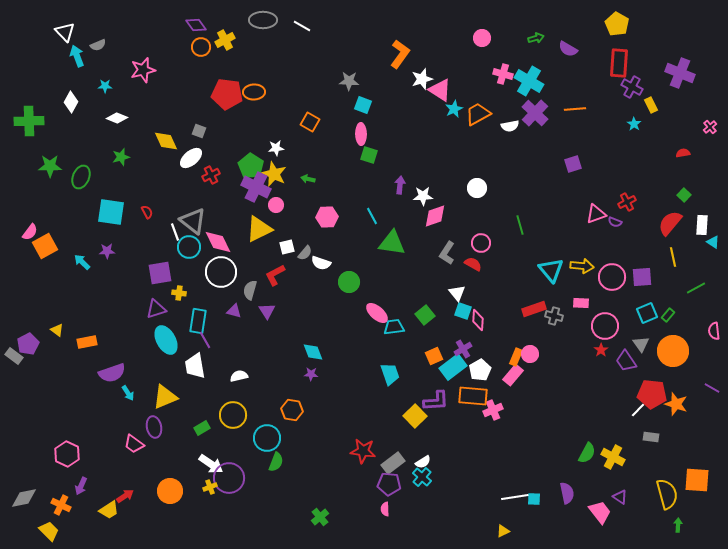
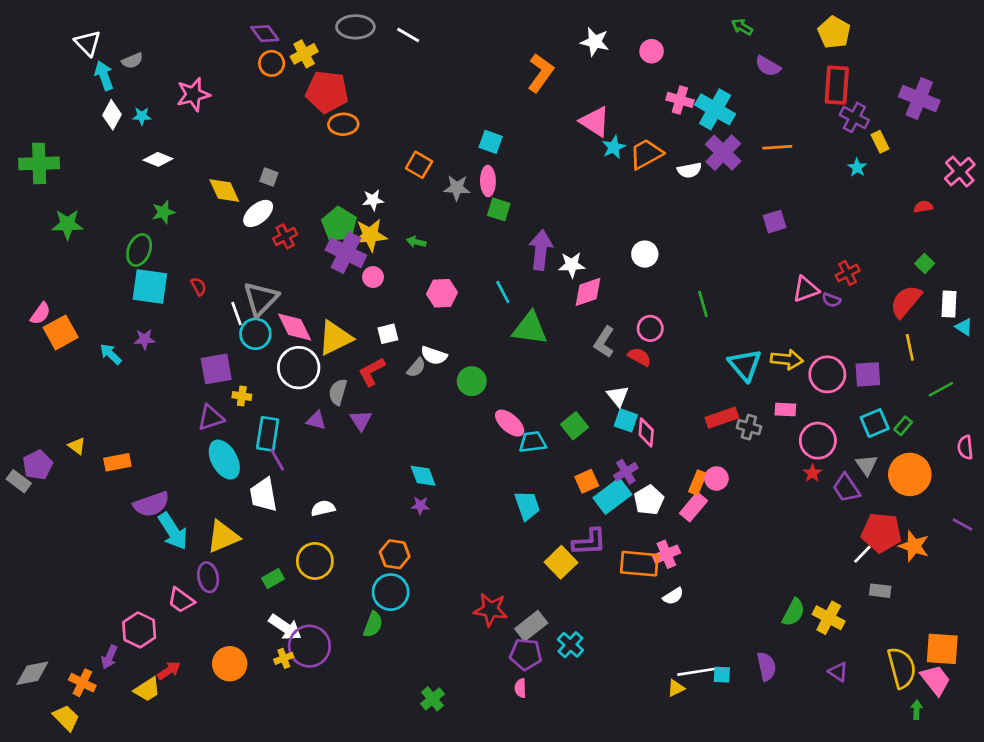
green arrow: (536, 38) -> (742, 27), moved, turned -133
white star: (422, 79) -> (595, 42), moved, turned 30
gray star: (349, 81) -> (457, 188), moved
red pentagon: (227, 94) -> (327, 92), moved
white diamond: (71, 102) -> (112, 115), moved
pink cross: (710, 127) -> (960, 172), size x1.6
yellow star: (274, 174) -> (370, 235), turned -30
green ellipse: (81, 177) -> (139, 250), moved
purple arrow: (400, 185) -> (541, 250), size x1.6
gray triangle: (193, 221) -> (261, 299), turned 36
yellow triangle: (259, 229) -> (335, 338), moved
gray semicircle: (305, 253) -> (416, 368), moved
cyan arrow: (128, 393) -> (173, 531), size x1.8
orange rectangle: (473, 396) -> (639, 564), moved
cyan circle: (267, 438) -> (391, 592), moved
pink hexagon: (67, 454) -> (139, 630), moved
white semicircle: (423, 462) -> (673, 596), moved
pink trapezoid: (600, 512) -> (935, 680), moved
yellow triangle: (503, 531) -> (676, 688), moved

